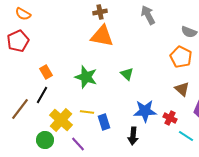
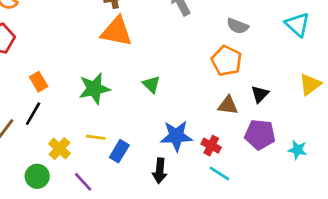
green star: (86, 77) -> (94, 89), turned -30
brown triangle: (182, 89) -> (228, 105), turned -35
yellow cross: (61, 120) -> (59, 148), size x0.7
blue rectangle: (104, 122) -> (119, 151), turned 49
cyan line: (186, 136) -> (220, 173), moved

